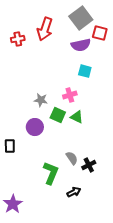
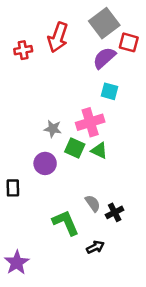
purple semicircle: (81, 45) -> (104, 58), turned 150
pink cross: (70, 95) -> (90, 122), size x1.5
green L-shape: (51, 173) -> (66, 223), turned -45

